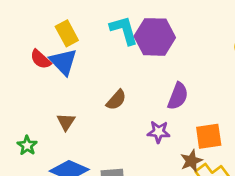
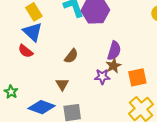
red semicircle: (41, 59) -> (26, 51), moved
brown triangle: (66, 122) -> (62, 84), moved
brown star: (191, 161) -> (113, 66), moved

